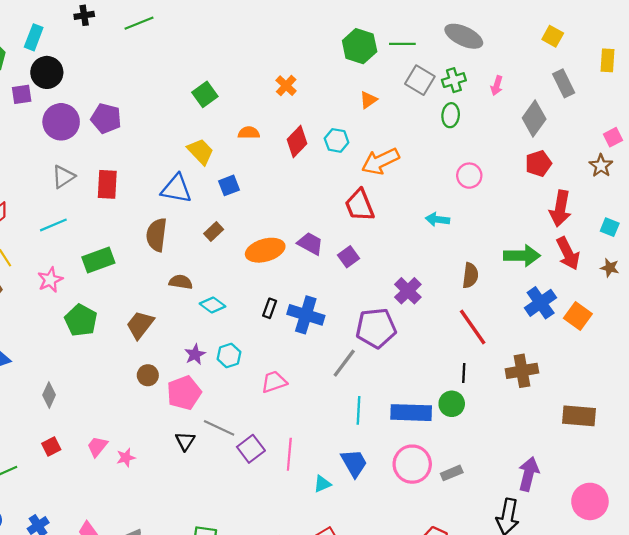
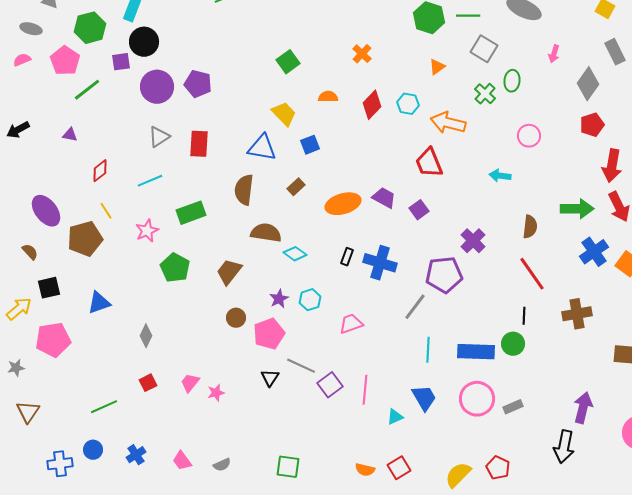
green cross: (454, 80) -> (485, 94), moved, turned -30
orange arrow: (380, 161) -> (448, 123), turned 40
brown semicircle: (181, 282) -> (266, 233), size x1.4

